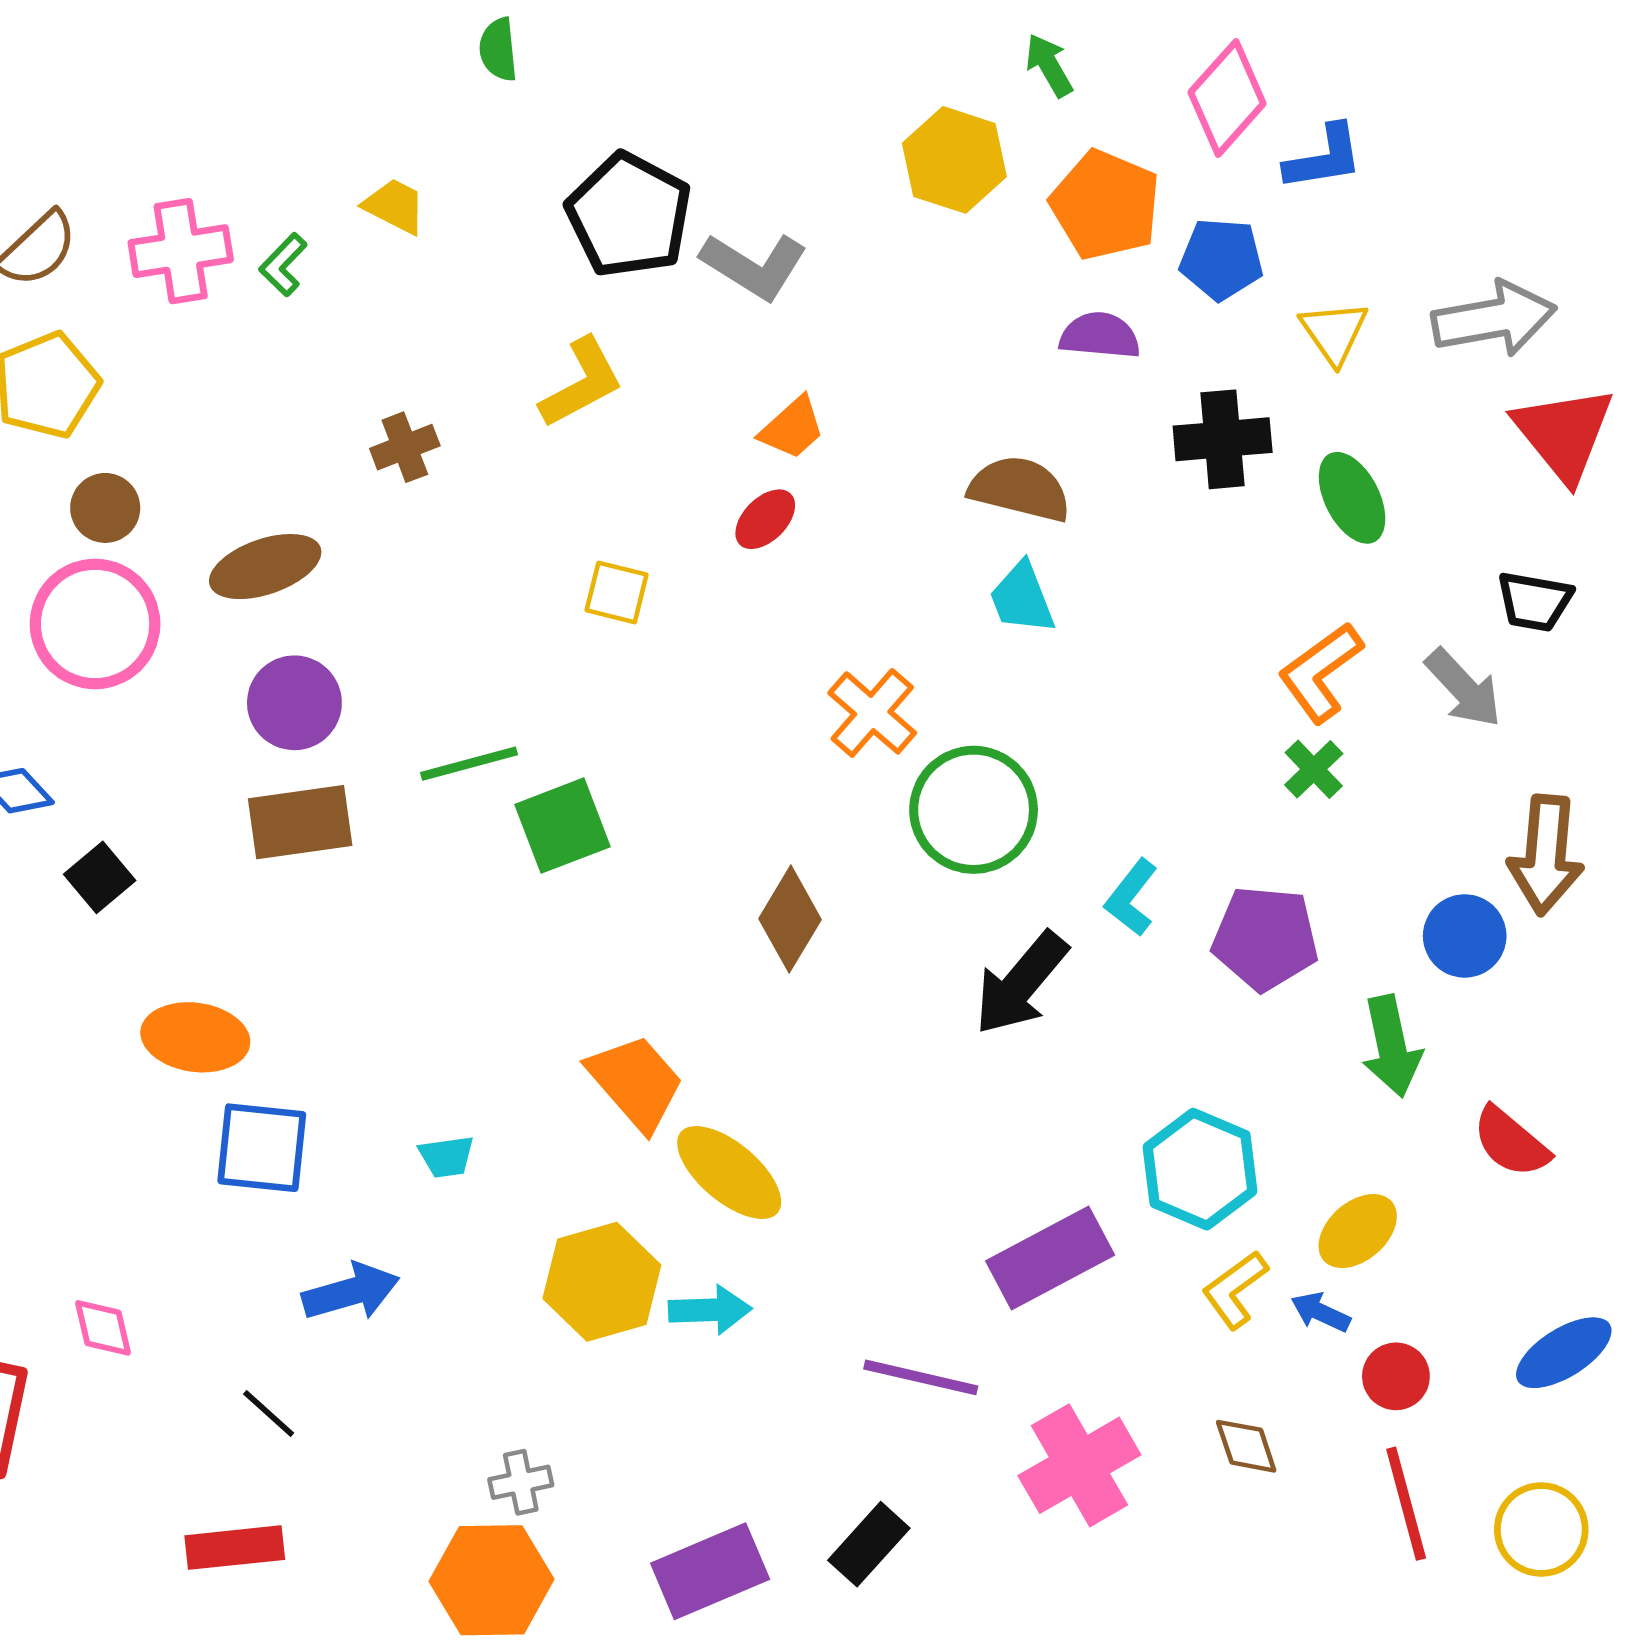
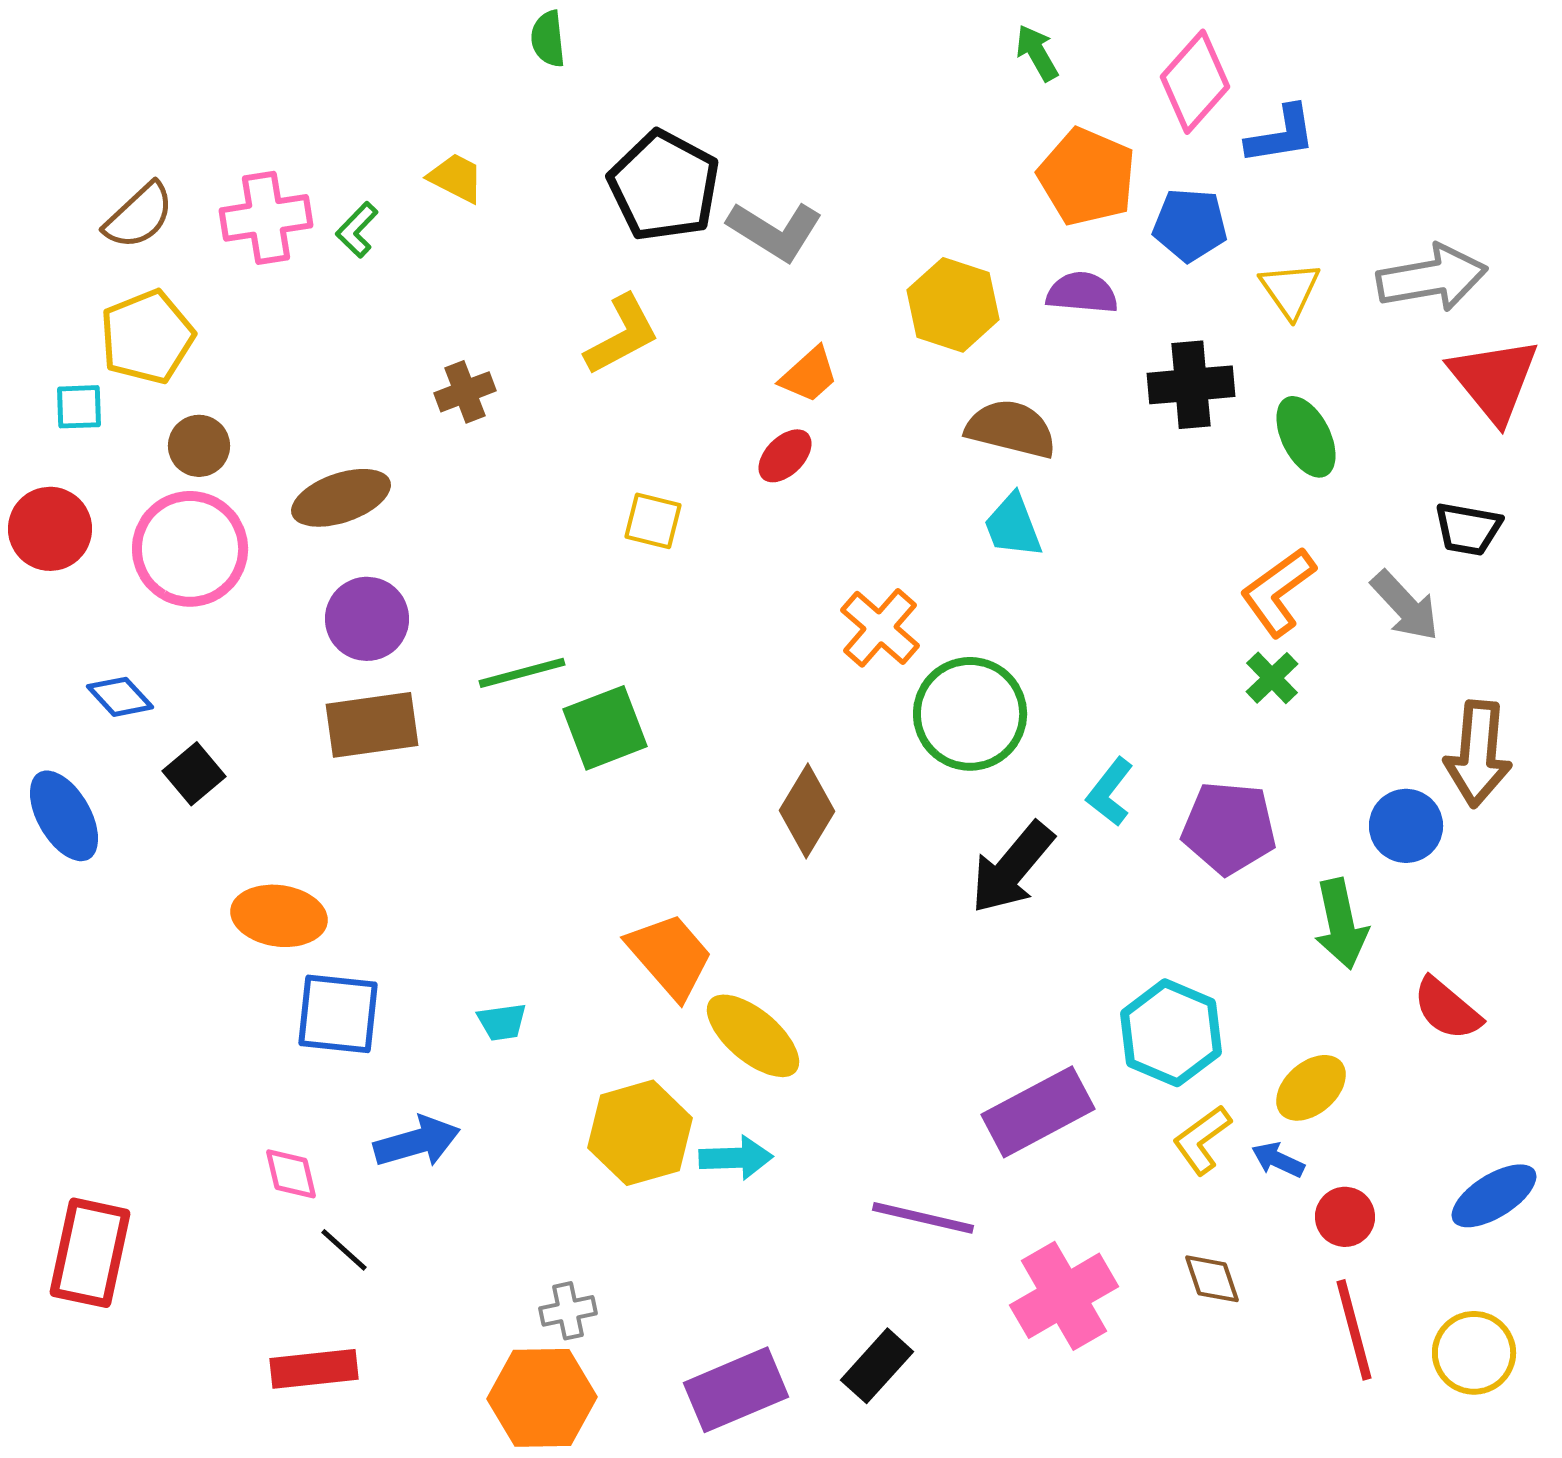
yellow hexagon: (954, 160) -> (953, 305), moved
pink diamond: (103, 1328) -> (291, 1174), moved

